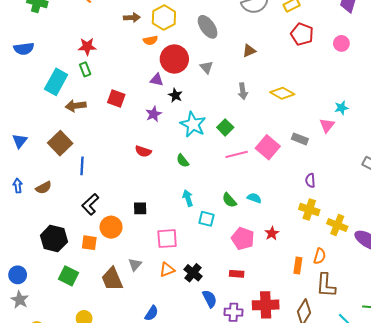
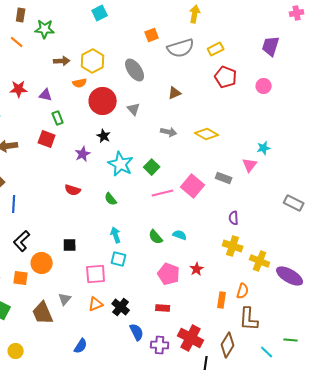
green rectangle: (85, 69) -> (58, 118), moved
purple triangle: (157, 80) -> (46, 95), moved
gray arrow: (243, 91) -> (169, 132), turned -70
cyan square: (207, 219) -> (119, 259), moved
red cross: (266, 305) -> (191, 338), turned 30

